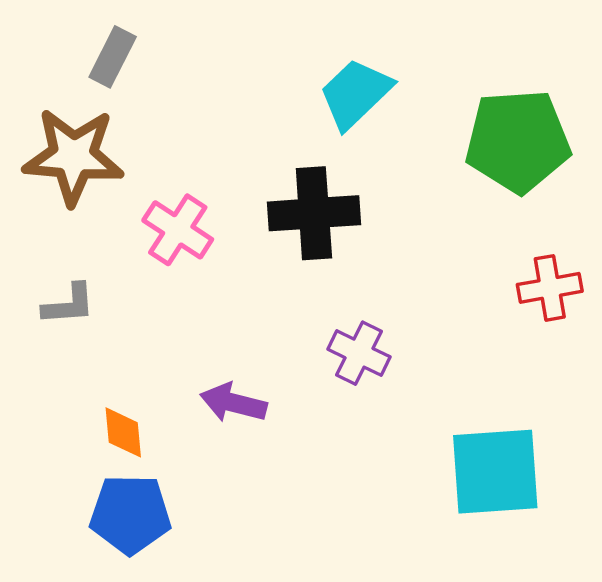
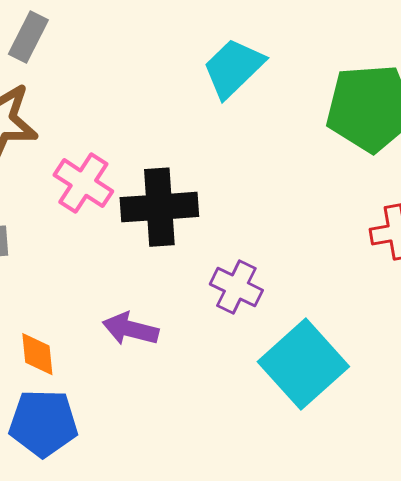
black cross: (314, 213) -> (159, 207), moved
cyan square: (495, 472) -> (303, 364), moved, turned -38

